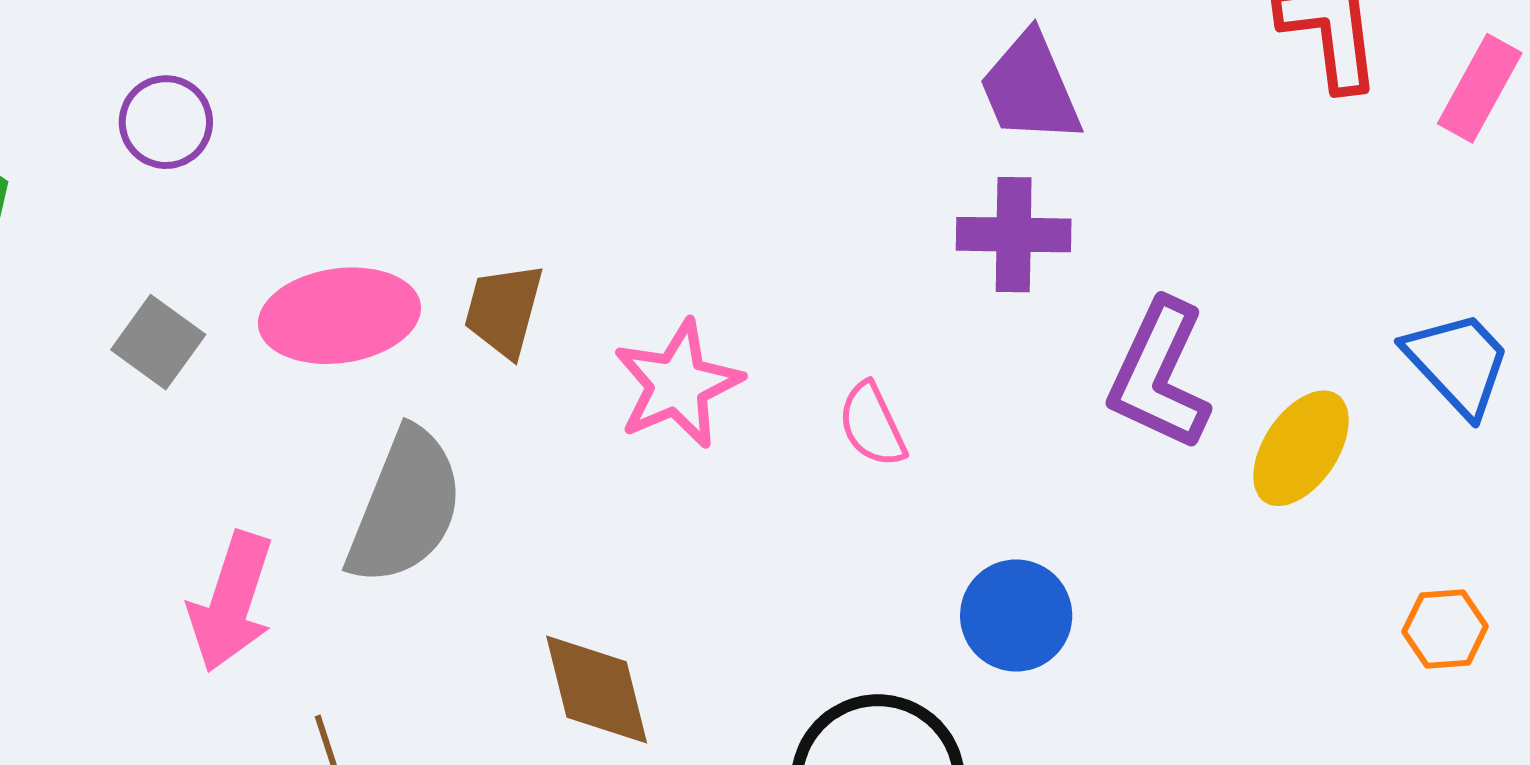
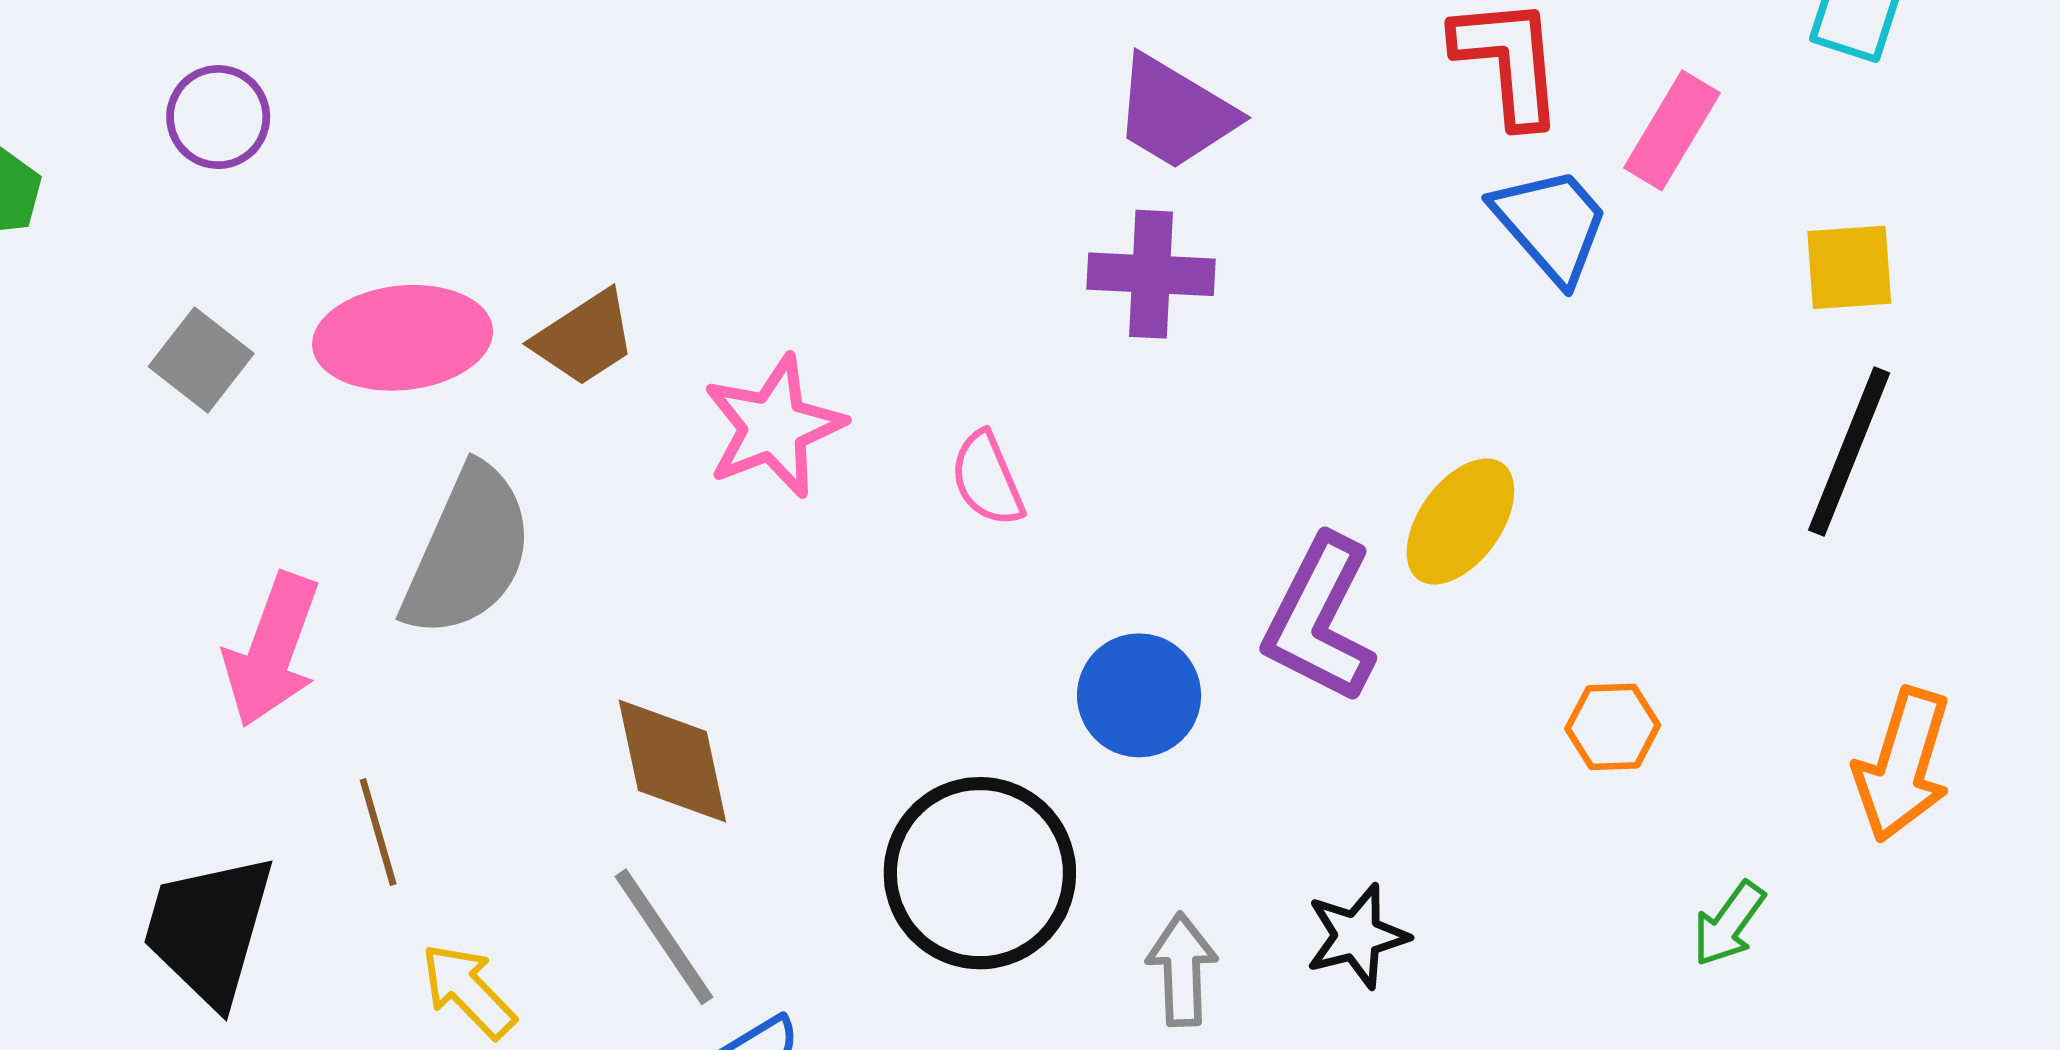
purple trapezoid: (1030, 88) -> (1175, 113), turned -38
brown trapezoid: (504, 310) -> (584, 338), turned -140
blue trapezoid: (1458, 363) -> (1551, 224), moved
purple L-shape: (1159, 375) -> (1320, 619), moved

